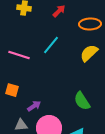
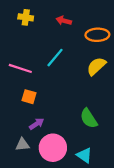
red arrow: (59, 11) -> (64, 21), turned -120
orange square: (12, 90) -> (29, 97), moved

